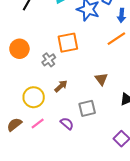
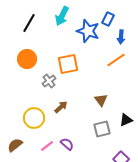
orange circle: (19, 49) -> (27, 59), moved
gray square: (87, 108) -> (102, 129), moved
pink line: (38, 124) -> (47, 146), moved

